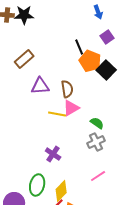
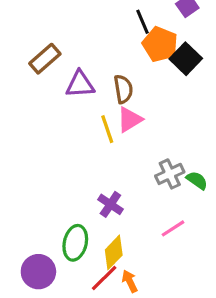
brown rectangle: (24, 59) -> (45, 59), moved
yellow line: (57, 114) -> (107, 129), turned 60
green semicircle: (97, 123) -> (197, 180), moved
purple cross: (53, 154) -> (110, 204), moved

